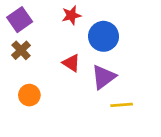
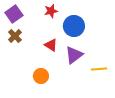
orange circle: (29, 95) -> (41, 76), moved
yellow line: (122, 105) -> (99, 69), moved

